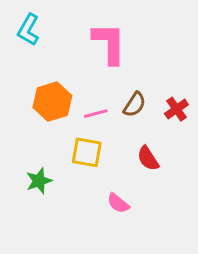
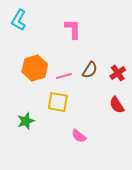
pink L-shape: (109, 43) -> (73, 29), size x0.7
red semicircle: (148, 158) -> (117, 105), moved

